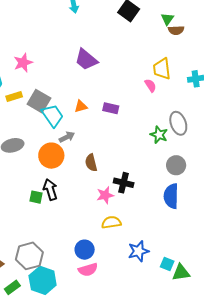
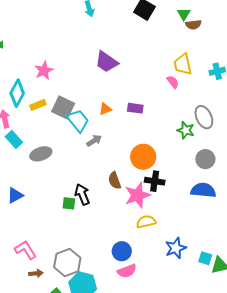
orange circle: (51, 156) -> (143, 157), moved
brown semicircle: (91, 163) -> (115, 181), moved
pink star: (105, 195) -> (137, 195), size x1.5
blue semicircle: (171, 196) -> (203, 190), turned 100

